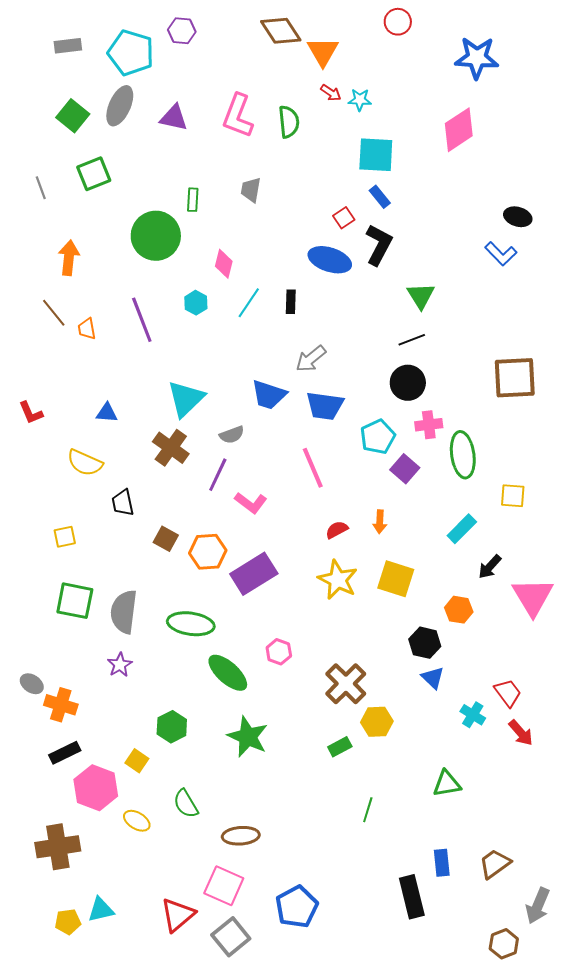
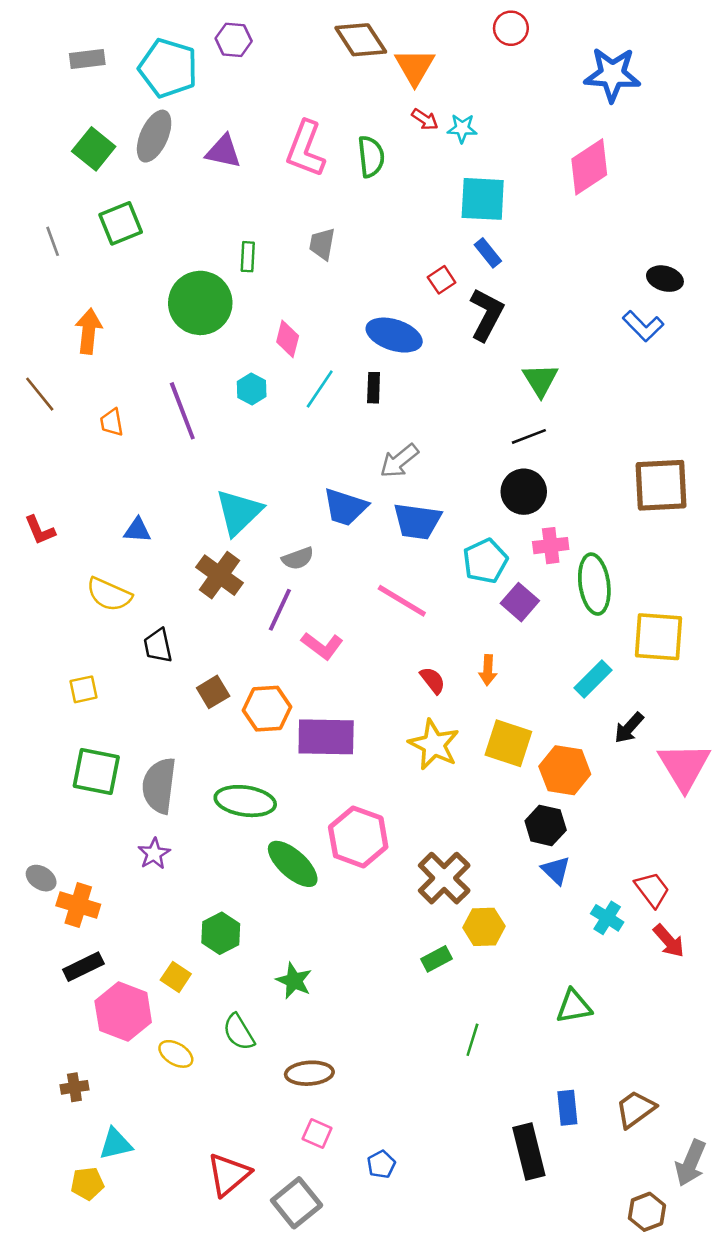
blue ellipse: (330, 260) -> (394, 335), moved
brown line: (54, 313) -> (40, 394), moved
pink line: (313, 468) -> (402, 601), turned -36
yellow square: (513, 496) -> (659, 637), size x1.6
red semicircle: (337, 530) -> (433, 680), turned 80
brown square: (166, 539) -> (213, 692), turned 30
purple rectangle: (254, 574) -> (326, 737), turned 33
orange hexagon: (459, 610) -> (565, 770), moved, size x1.4
pink hexagon: (279, 652) -> (358, 837), size x1.8
green star: (248, 737) -> (294, 981), moved, size x0.7
brown cross: (58, 847) -> (74, 1087), size x0.5
pink square: (224, 886) -> (317, 1134), moved, size x0.6
blue pentagon: (297, 907) -> (381, 1164), size x0.5
cyan triangle: (101, 910) -> (116, 1144), moved

